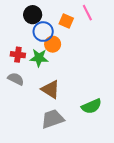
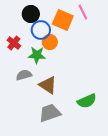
orange square: (66, 21) -> (63, 20), size x1.5
red cross: (18, 55) -> (14, 43), moved, turned 32
gray semicircle: (16, 79) -> (24, 75), moved, turned -42

